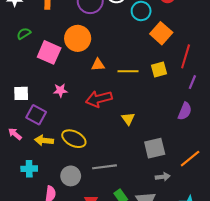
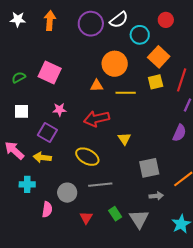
green semicircle: (24, 33) -> (19, 77), moved
orange circle: (78, 38) -> (115, 64), moved
yellow square: (159, 69) -> (156, 82), moved
purple square: (36, 115) -> (47, 132), moved
pink arrow: (15, 134) -> (14, 150), size x1.5
yellow ellipse: (74, 139) -> (87, 157), moved

